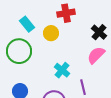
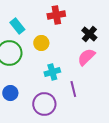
yellow circle: (51, 33) -> (41, 43), moved
cyan cross: (62, 70) -> (52, 72), turned 35

